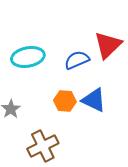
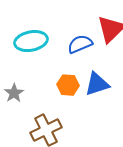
blue triangle: (94, 100) -> (97, 84), turned -44

